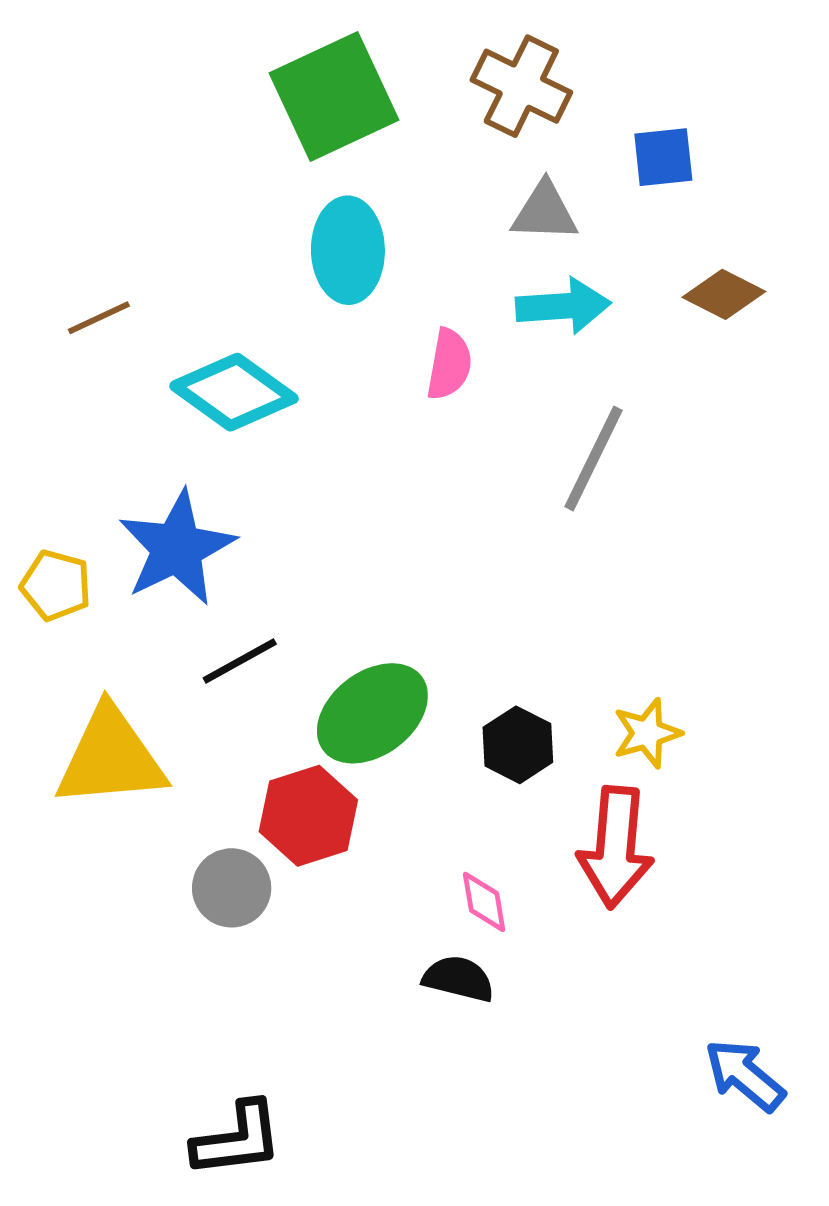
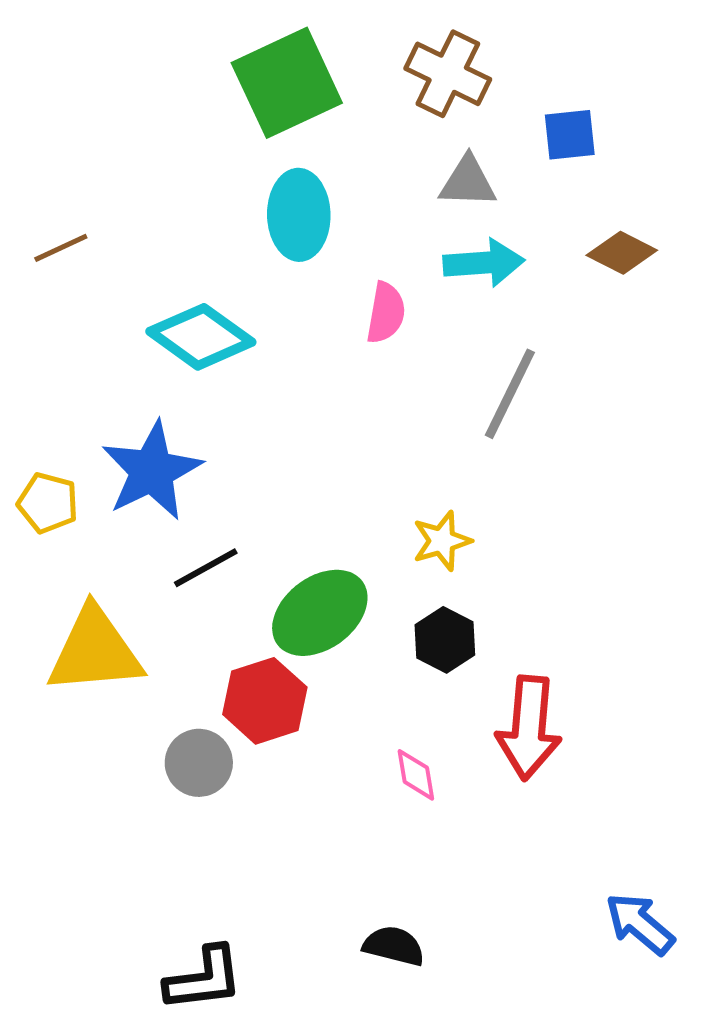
brown line: (99, 318) -> (61, 248), moved
yellow star: (647, 733) -> (442, 541), moved
black semicircle: (458, 979) -> (394, 946), moved

